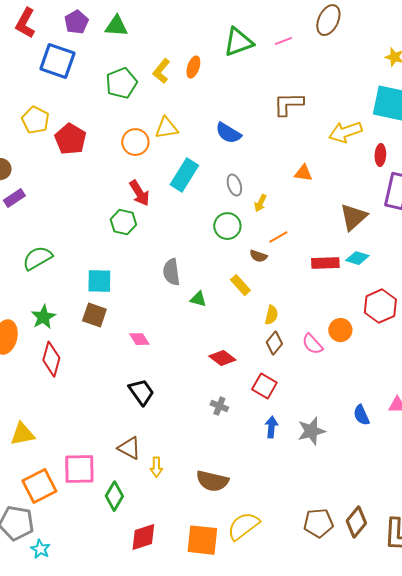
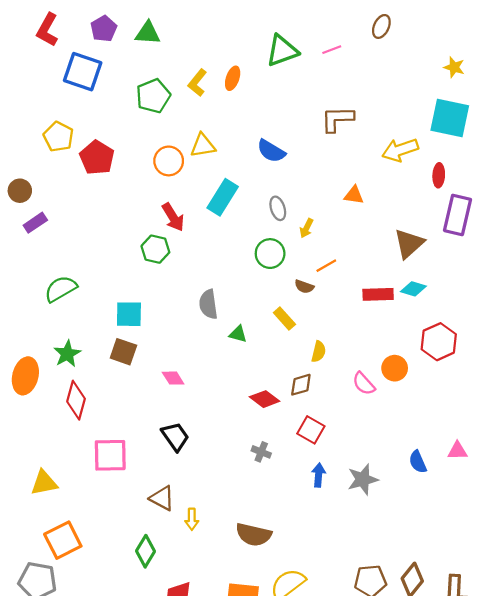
brown ellipse: (328, 20) -> (381, 26), size x0.7
brown diamond: (274, 343) -> (301, 385), moved, turned 35
pink square: (79, 469) -> (110, 455), moved

